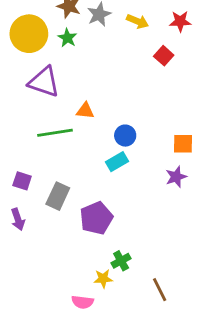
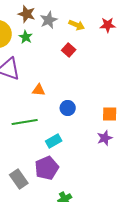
red square: (164, 56) -> (69, 50), moved
green line: (55, 133) -> (25, 122), moved
cyan rectangle: (117, 162) -> (54, 141), moved
gray rectangle: (58, 196) -> (19, 179), moved, turned -60

